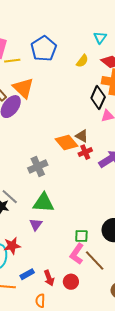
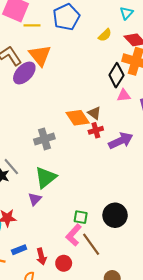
green triangle: (44, 203) -> (46, 177), turned -50

